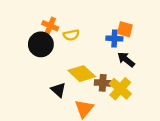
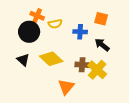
blue cross: (114, 39) -> (80, 32), moved
yellow diamond: (82, 74) -> (51, 59), moved
black triangle: (58, 90) -> (23, 60), moved

